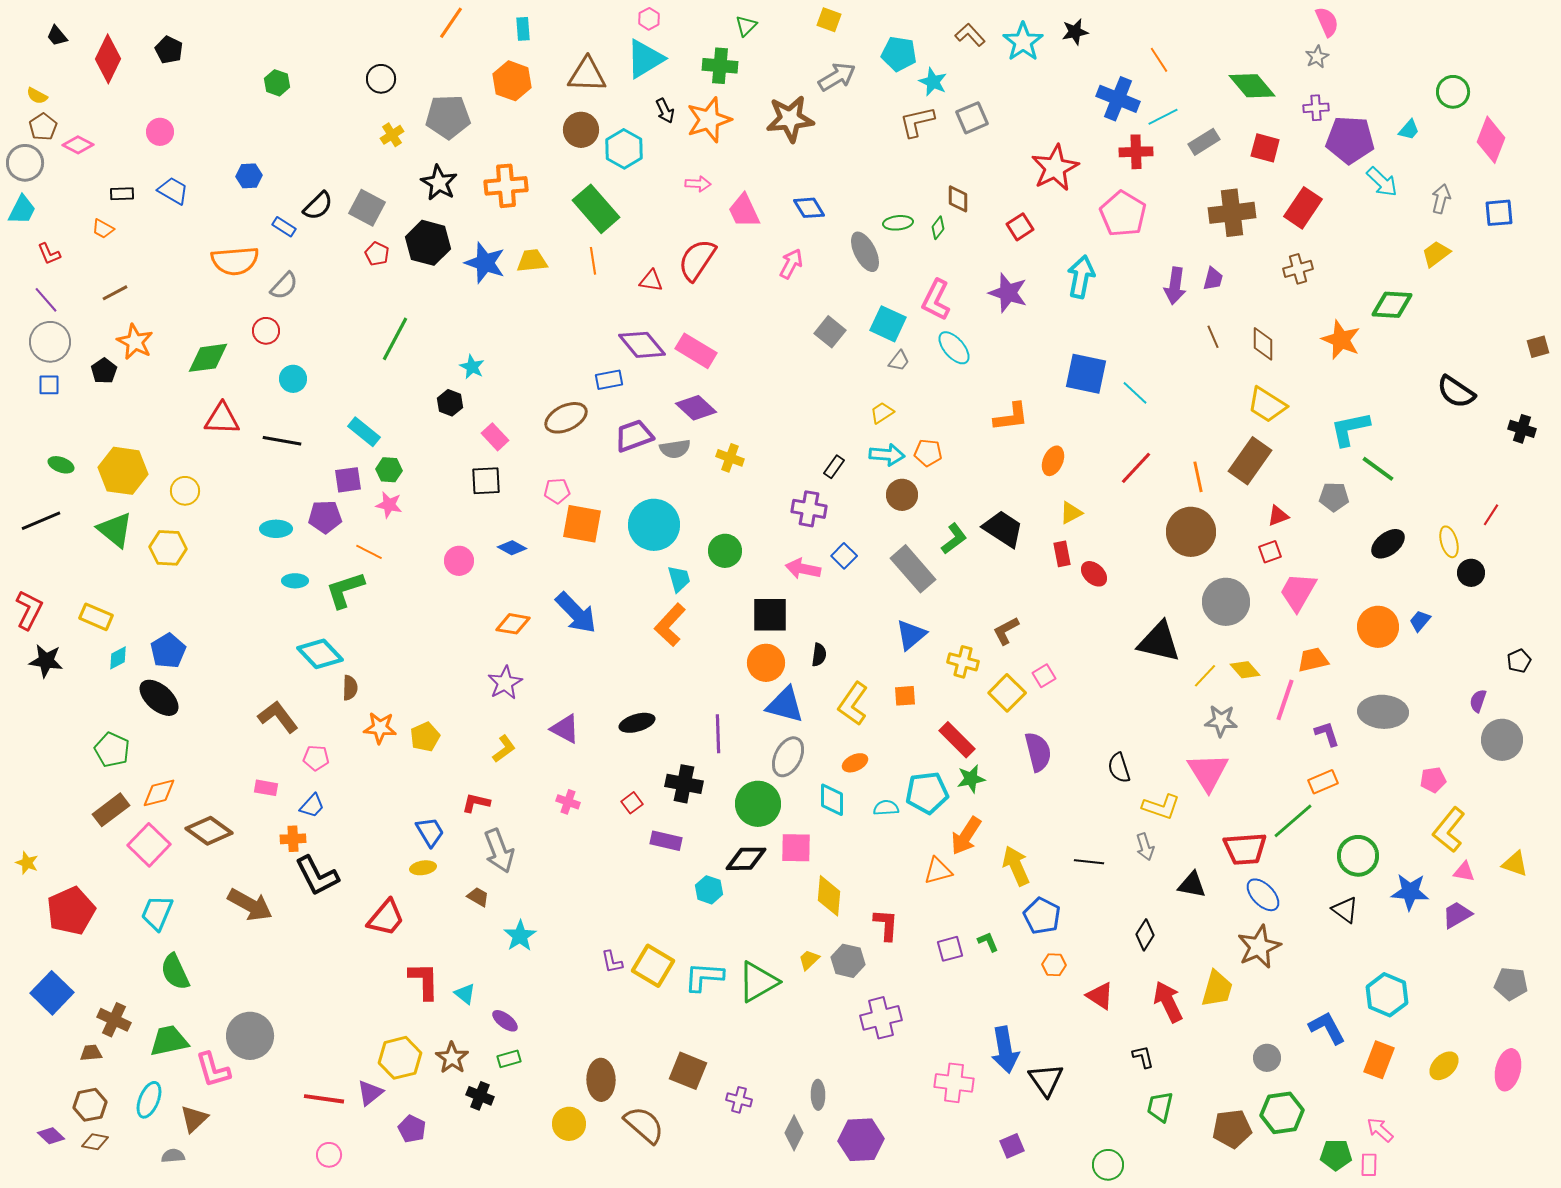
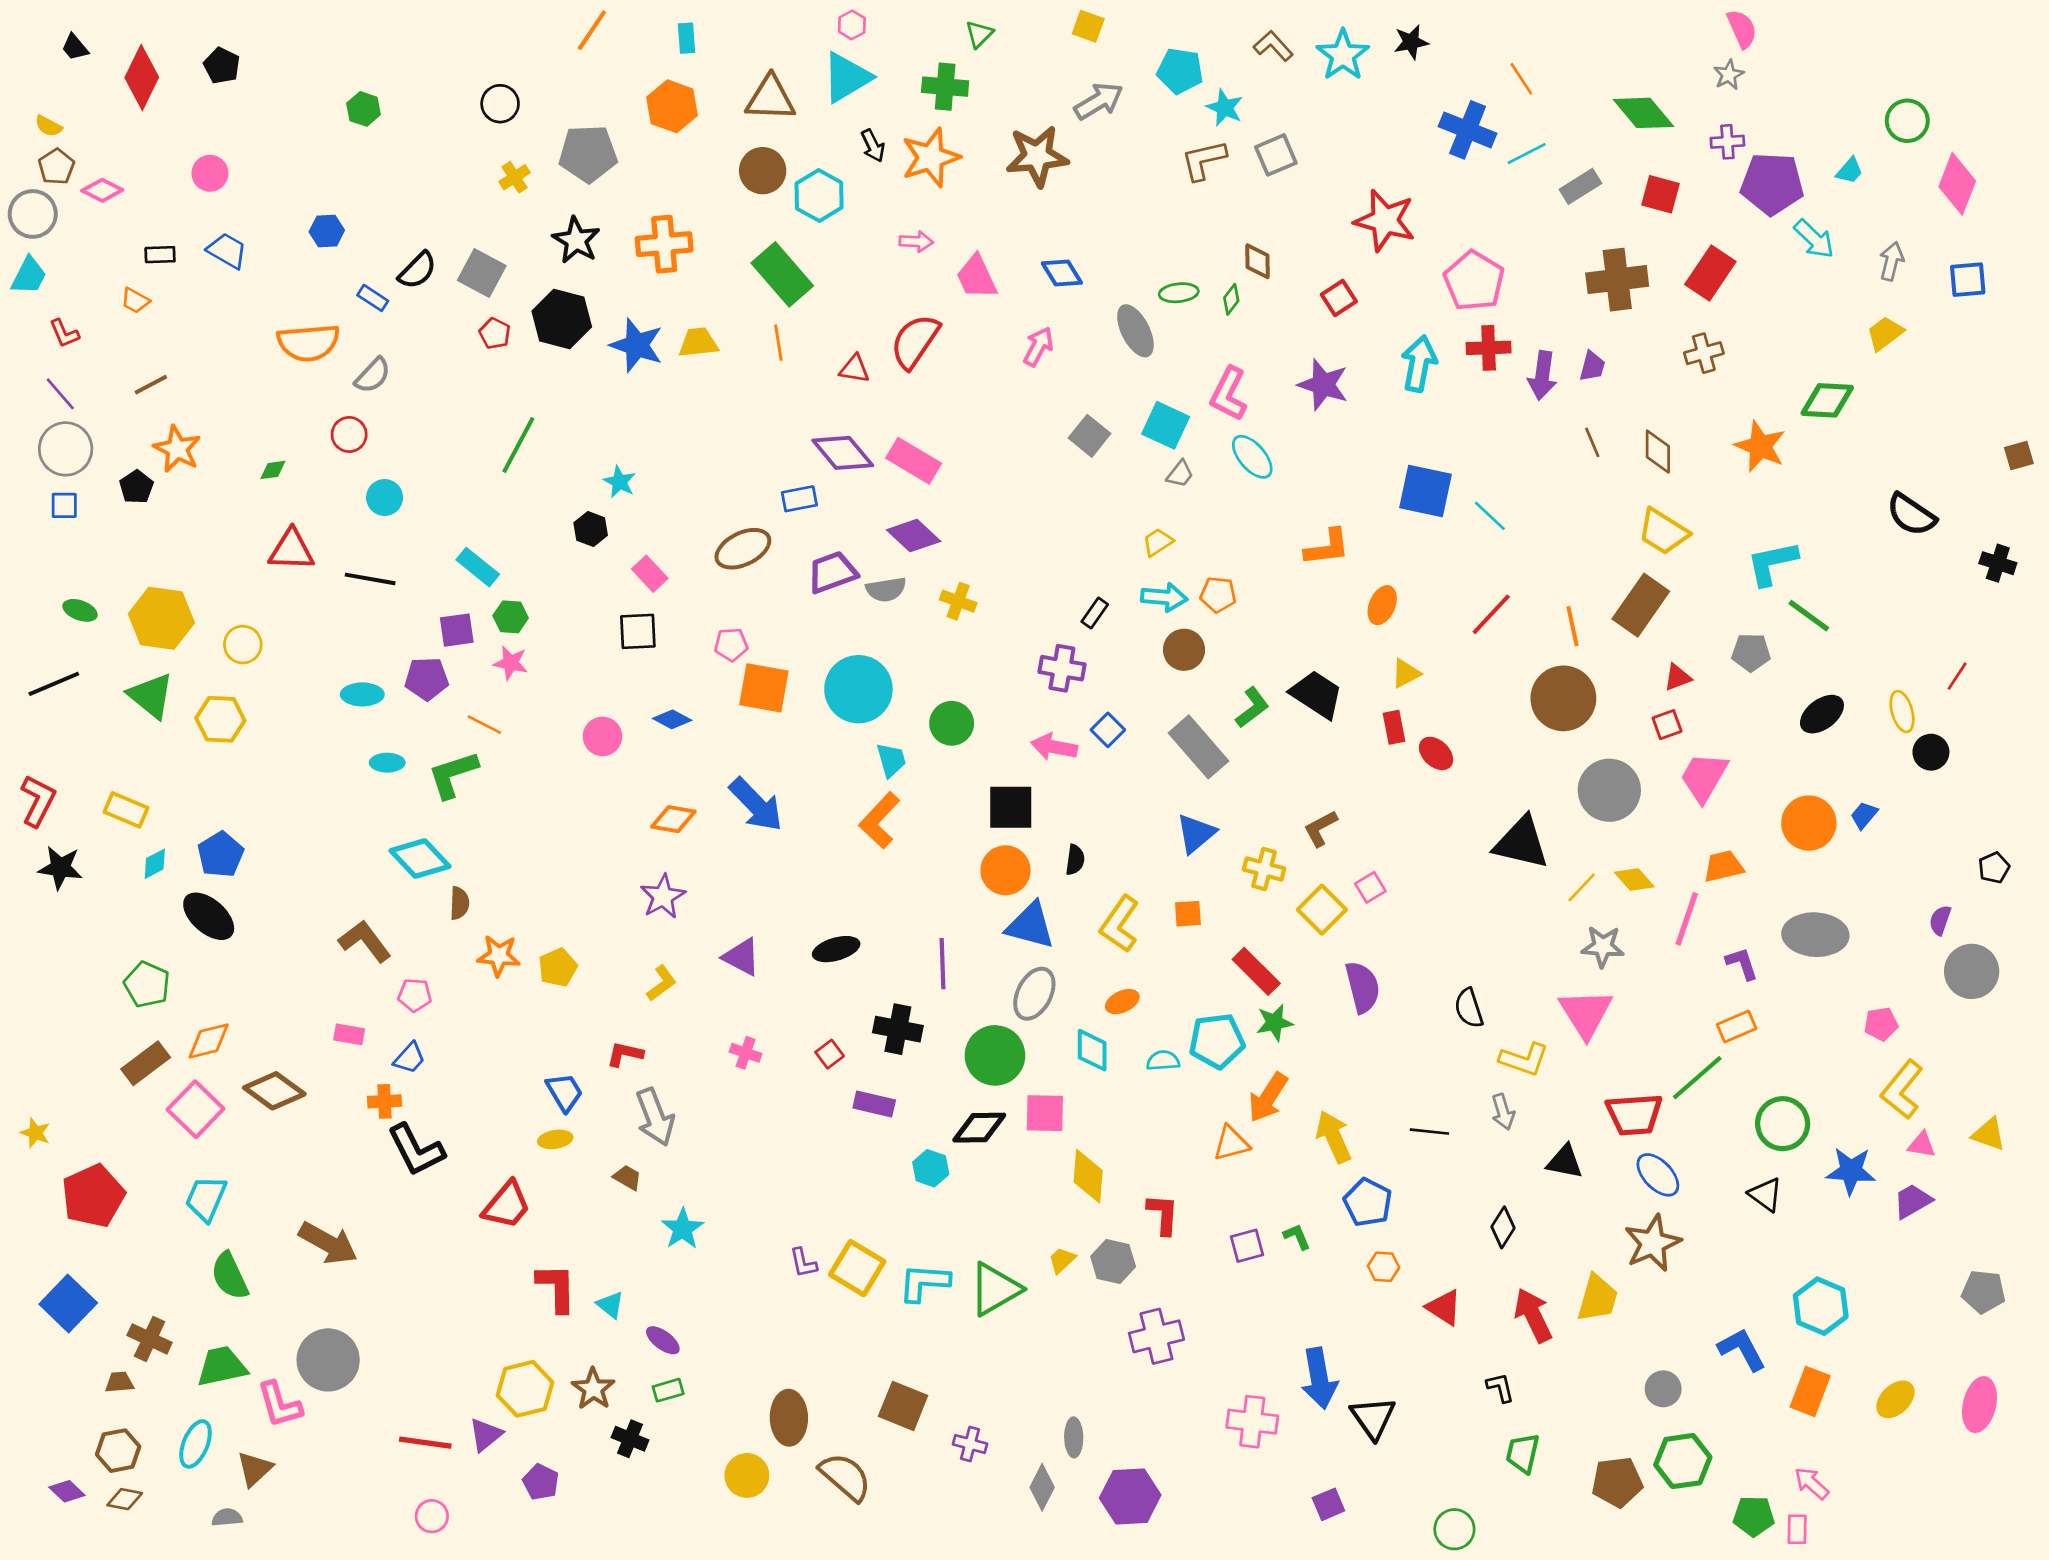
red cross: (1136, 152) -> (1489, 348), moved
red star: (1055, 168) -> (1385, 221), turned -30
green diamond: (208, 358) -> (273, 470), size x0.5
brown arrow: (250, 905) -> (328, 1243), moved

